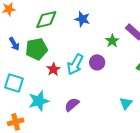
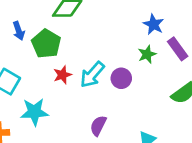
blue star: (82, 19) -> (154, 24), moved
green pentagon: (37, 49) -> (46, 44), turned 30
purple semicircle: (72, 105) -> (98, 126), moved, turned -35

